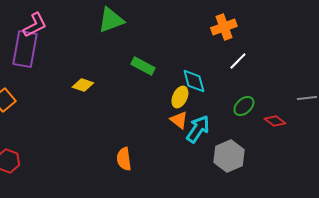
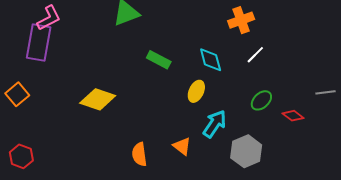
cyan diamond: (194, 81) -> (211, 60), moved
yellow diamond: (83, 85) -> (98, 99), moved, size x1.6
orange triangle: (179, 120) -> (182, 146), moved

